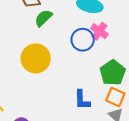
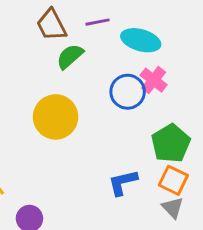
blue L-shape: (82, 100) -> (123, 182), turned 75

